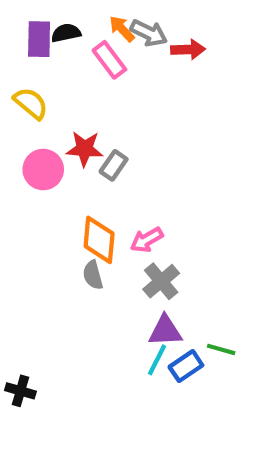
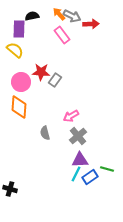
purple rectangle: (39, 39) -> (19, 29), moved
pink rectangle: (109, 60) -> (62, 35), moved
orange diamond: (99, 240) -> (19, 107), moved

